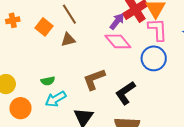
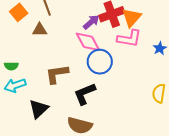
pink L-shape: (158, 30) -> (129, 38), turned 90
blue circle: (154, 58) -> (100, 62), moved

